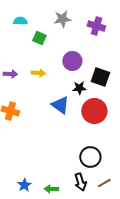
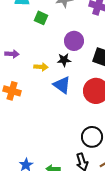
yellow arrow: (38, 73) -> (41, 67), moved
black star: (79, 88) -> (64, 60), moved

